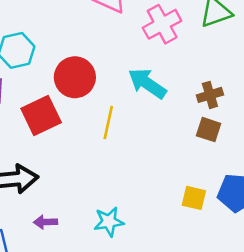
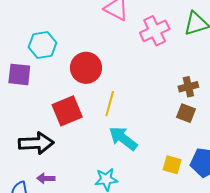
cyan arrow: (147, 83) -> (123, 138), moved
red square: (41, 116) -> (67, 111), moved
purple arrow: (45, 222) -> (46, 178), moved

